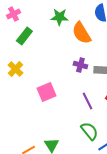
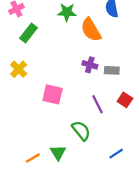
pink square: (46, 92) -> (53, 94), turned 36
green semicircle: (89, 131) -> (81, 131), moved

